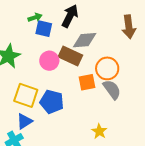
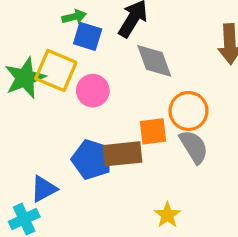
gray diamond: (85, 40) -> (154, 61), turned 70
brown rectangle: (70, 56) -> (122, 154), moved, turned -35
yellow square: (26, 95) -> (56, 71), moved

